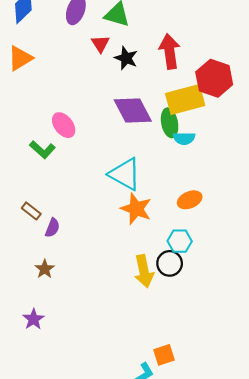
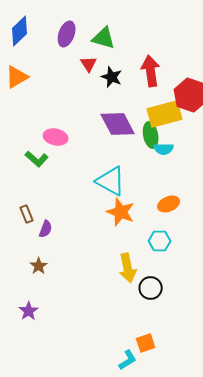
pink ellipse: (64, 125) -> (56, 137), turned -40
brown rectangle: (31, 211) -> (27, 214), turned 30
black circle: (170, 263) -> (151, 288), moved

